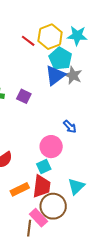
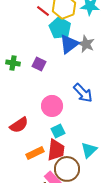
cyan pentagon: (60, 59) -> (60, 28), moved
blue arrow: (70, 127) -> (83, 93), size x1.5
pink circle: (51, 147) -> (52, 106), moved

